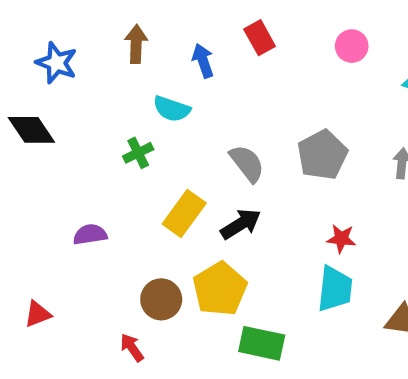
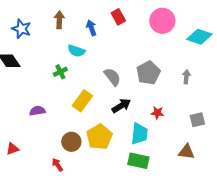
pink circle: (352, 46) -> (162, 21), size x1.6
black arrow: (241, 224) -> (121, 106), moved
cyan trapezoid: (335, 289) -> (139, 134), moved
green rectangle: (262, 343) -> (138, 161), moved

